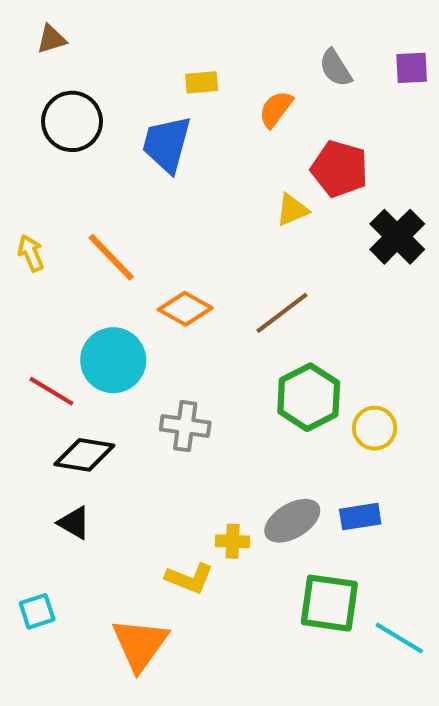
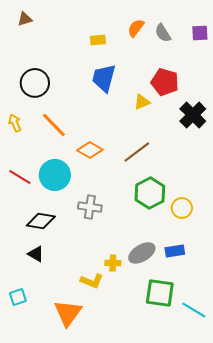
orange semicircle: (276, 109) -> (136, 28), moved
black circle: (72, 121) -> (35, 83), moved
blue trapezoid: (167, 144) -> (104, 78), moved
red line: (51, 391) -> (20, 177), moved

